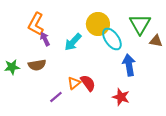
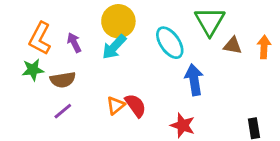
orange L-shape: (36, 24) -> (40, 38), moved
yellow circle: (98, 24) -> (118, 21), moved
green star: (12, 67) -> (33, 70), moved
purple line: (56, 97) -> (63, 111), moved

